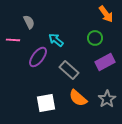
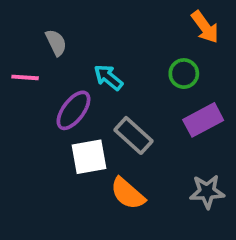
orange semicircle: (78, 98) -> (128, 194), moved
gray star: (107, 99) -> (207, 192), turned 30
white square: (46, 103) -> (89, 157), moved

